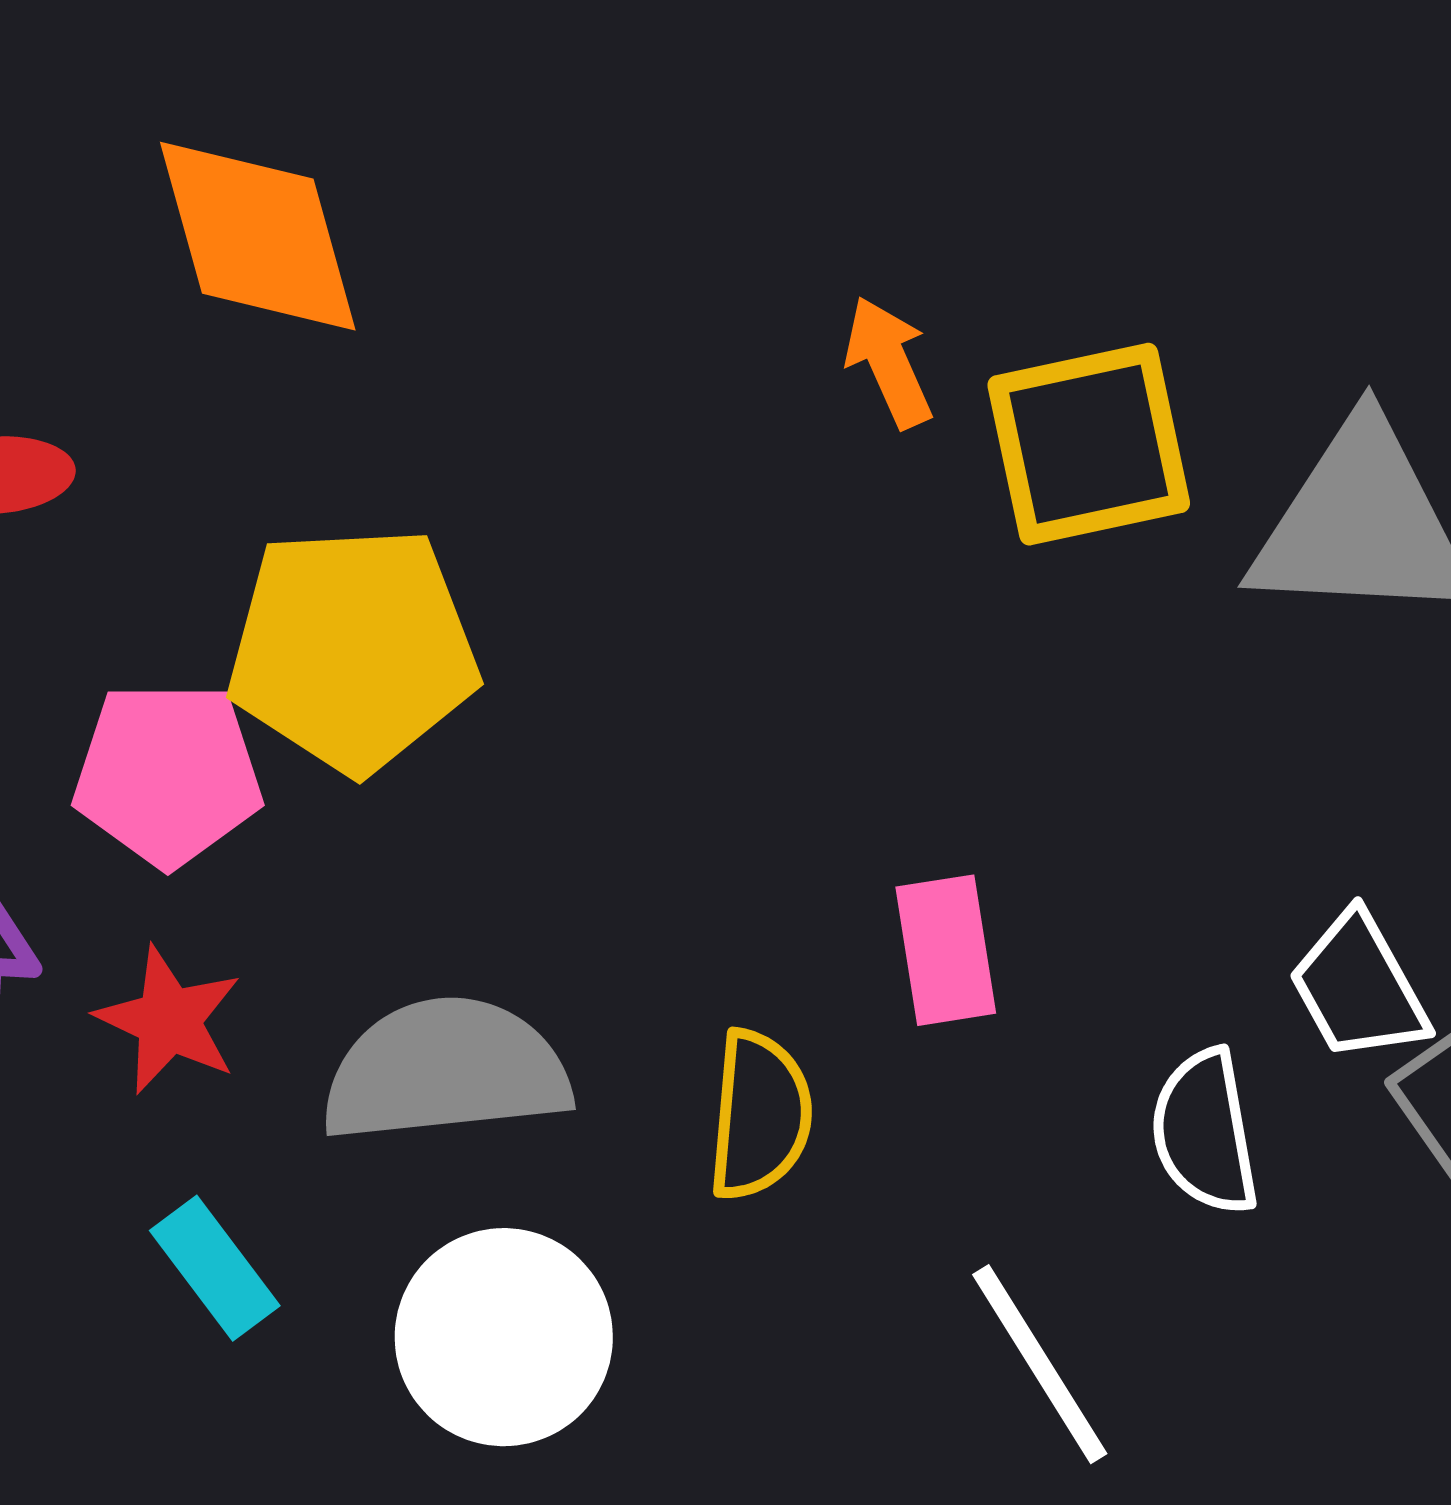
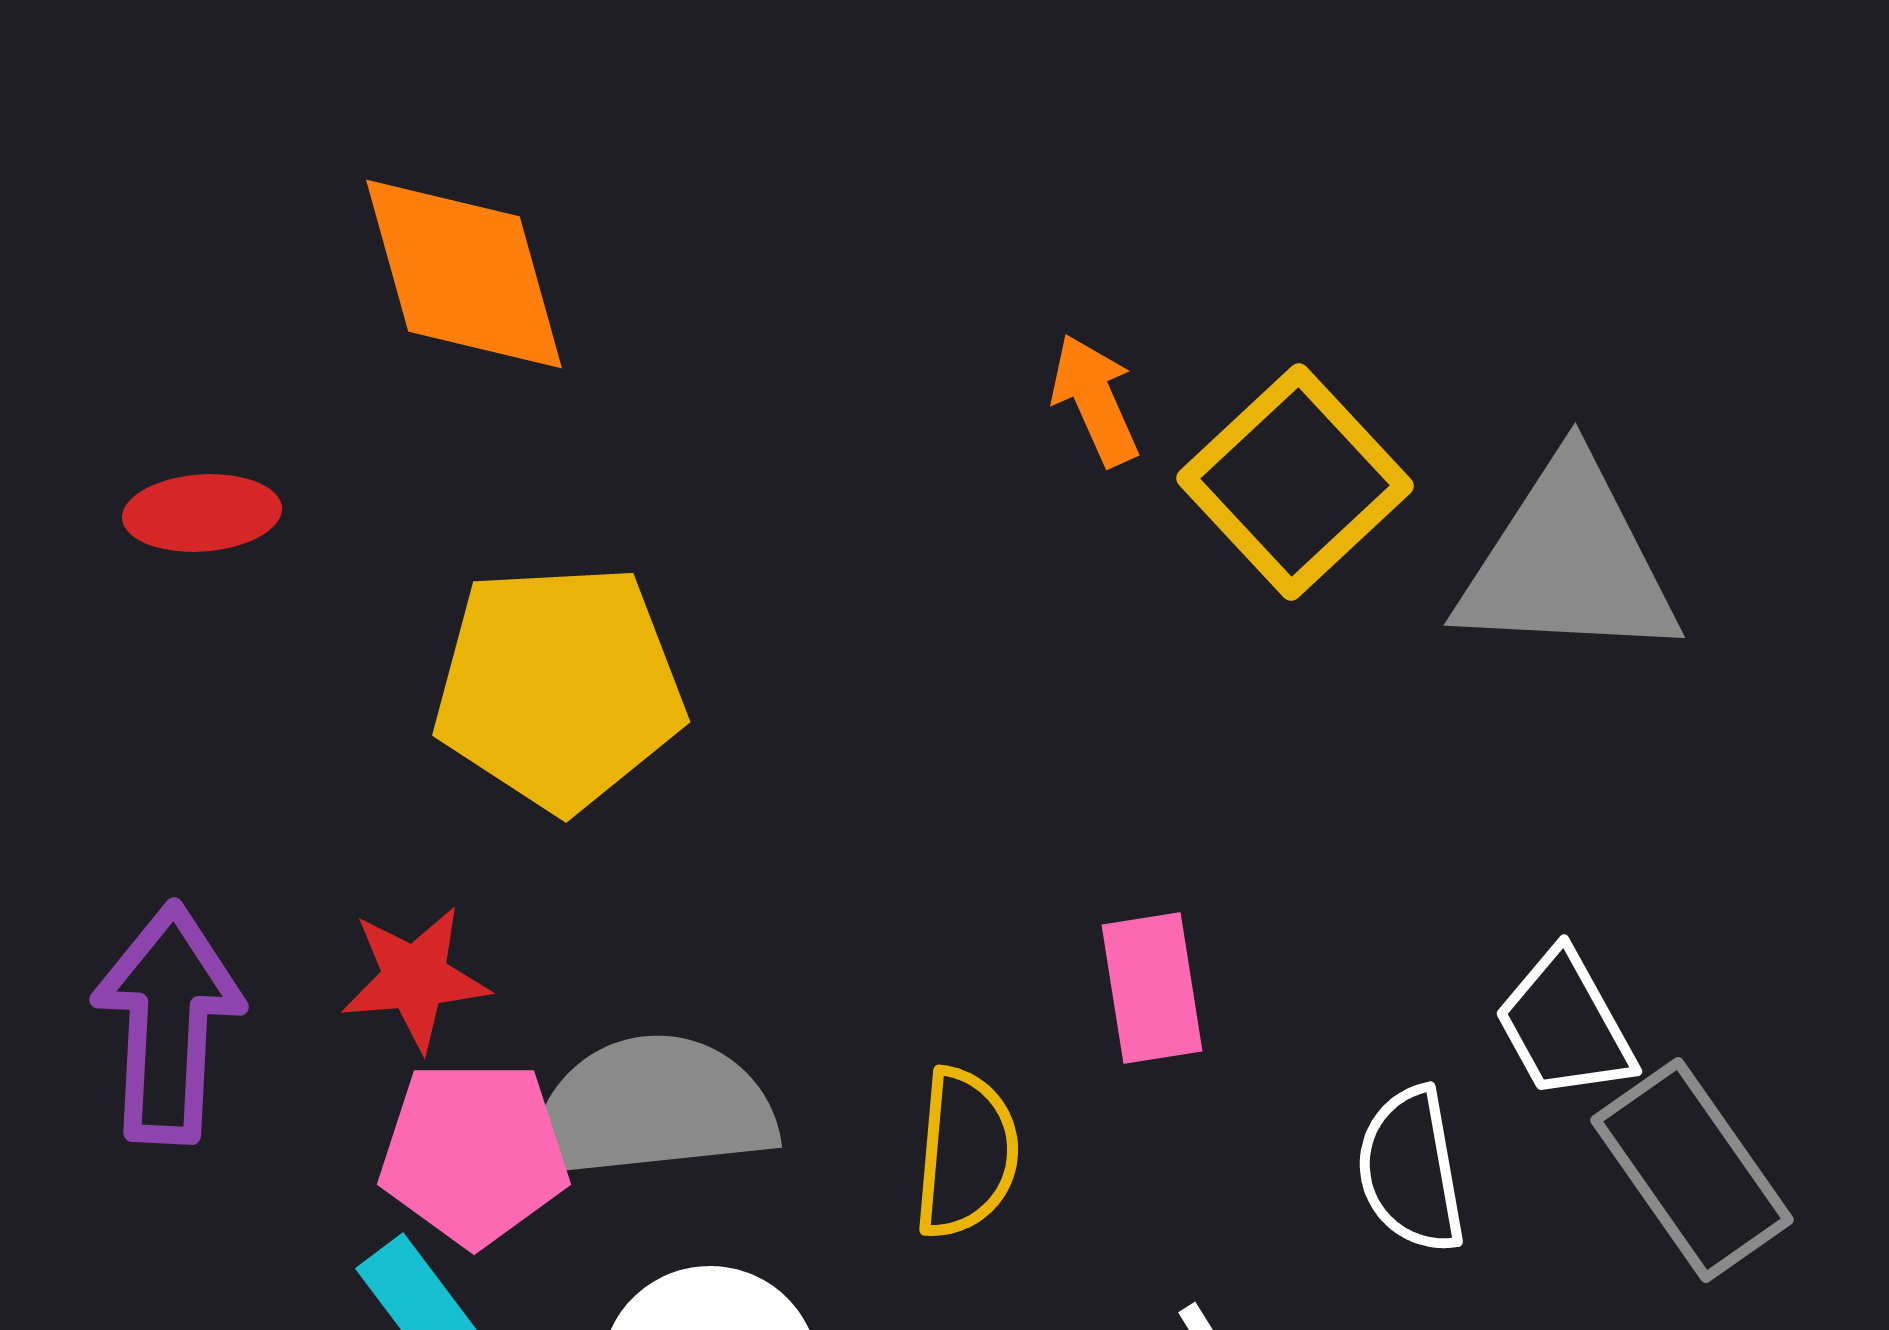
yellow square: (1089, 444) -> (1295, 482), turned -31
pink pentagon: (168, 774) -> (474, 1153), moved
red star: (169, 1020) -> (415, 978), moved, turned -30

